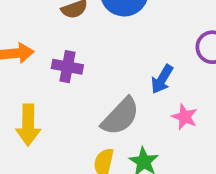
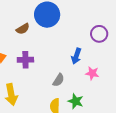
gray semicircle: (120, 116) -> (59, 80), size x0.6

